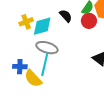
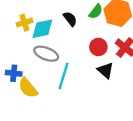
red circle: (89, 21) -> (98, 47), moved
cyan line: (45, 64) -> (64, 76), moved

